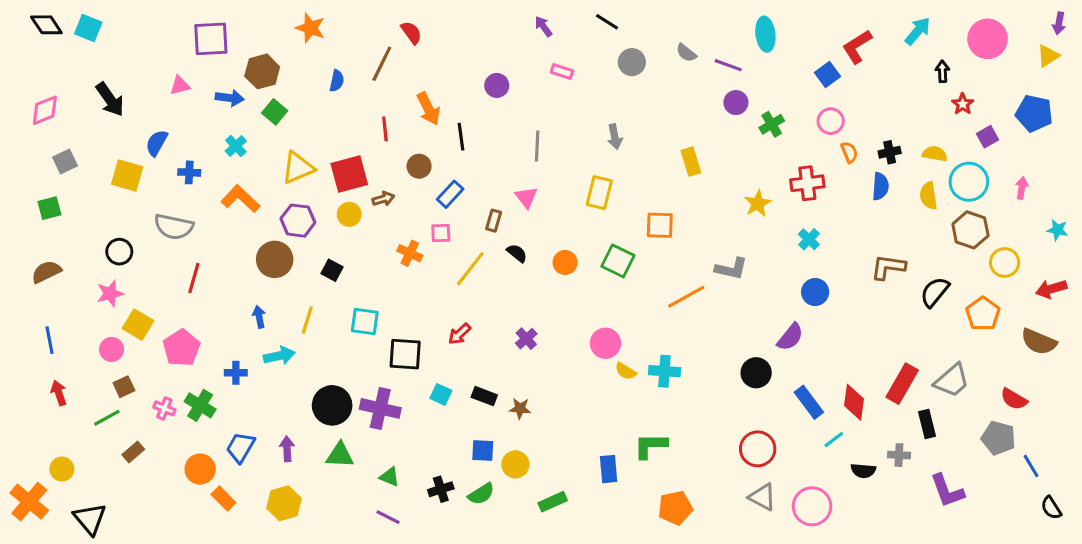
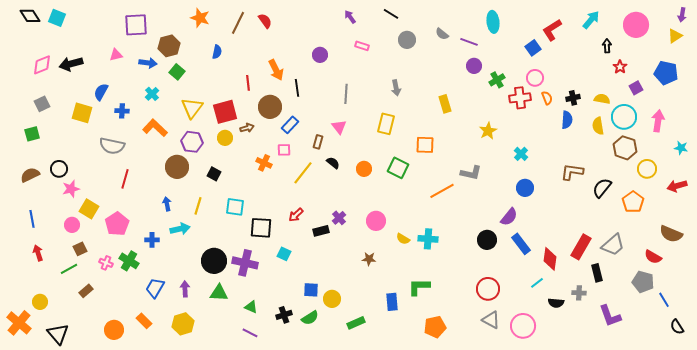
brown line: (382, 64) -> (238, 23), moved
black arrow: (110, 99) -> (71, 64), turned 110
pink diamond: (45, 110) -> (42, 65), moved
brown circle: (419, 166) -> (270, 107), size x1.5
yellow triangle: (298, 168) -> (192, 108), turned -30
red cross: (807, 183) -> (520, 98), moved
pink arrow: (1022, 188) -> (658, 121), size x1.5
black circle: (119, 252) -> (59, 169), moved
brown semicircle: (1039, 342) -> (671, 234), moved
pink circle: (605, 343) -> (376, 221), moved
black rectangle: (484, 396) -> (321, 231), moved, turned -35
blue rectangle: (809, 402) -> (521, 244), moved
brown star: (520, 408) -> (369, 259), moved
orange circle: (200, 469) -> (114, 330), moved

